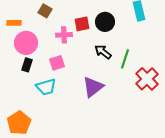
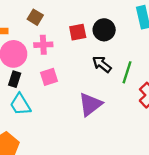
pink cross: (64, 35) -> (43, 45), moved
cyan trapezoid: (46, 87) -> (20, 104), moved, turned 75

